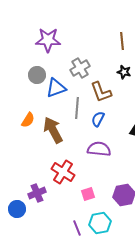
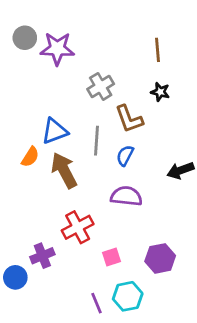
gray circle: (37, 75) -> (25, 38), moved
blue triangle: (56, 88) -> (55, 131), moved
red cross: (63, 172) -> (78, 227), turned 30

